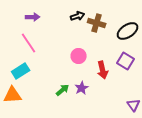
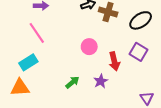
purple star: (82, 88) -> (101, 81), moved

